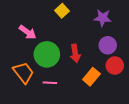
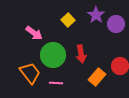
yellow square: (62, 11) -> (68, 20), moved
purple star: (103, 18) -> (96, 15), moved, turned 30
purple circle: (108, 45) -> (116, 24), moved

